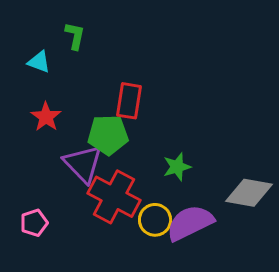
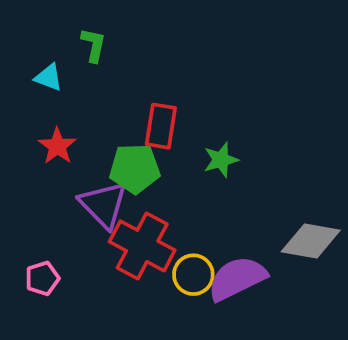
green star: (177, 167) -> (221, 160), moved

